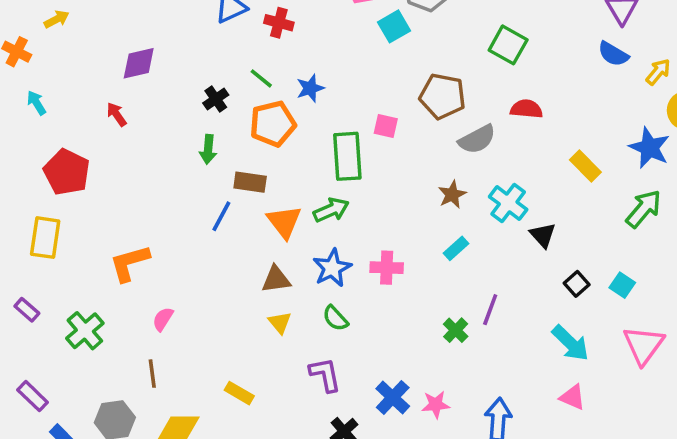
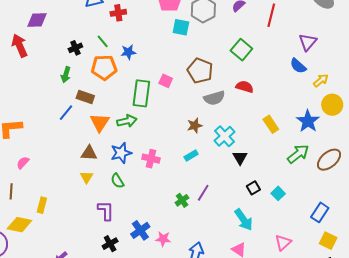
red cross: (279, 23) -> (118, 13), turned -35
cyan square: (394, 26) -> (181, 27), turned 30
red arrow: (117, 114) -> (19, 46), size x1.6
pink triangle: (644, 345) -> (283, 243), moved, size x0.7
yellow rectangle: (239, 393) -> (42, 205), moved, turned 63

